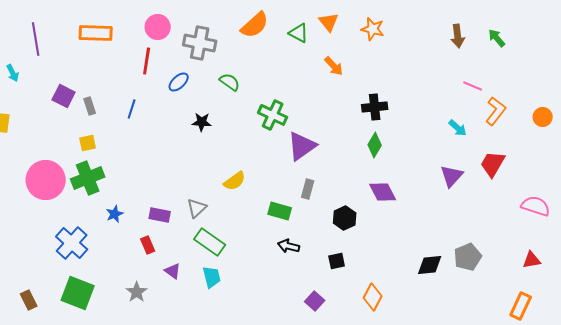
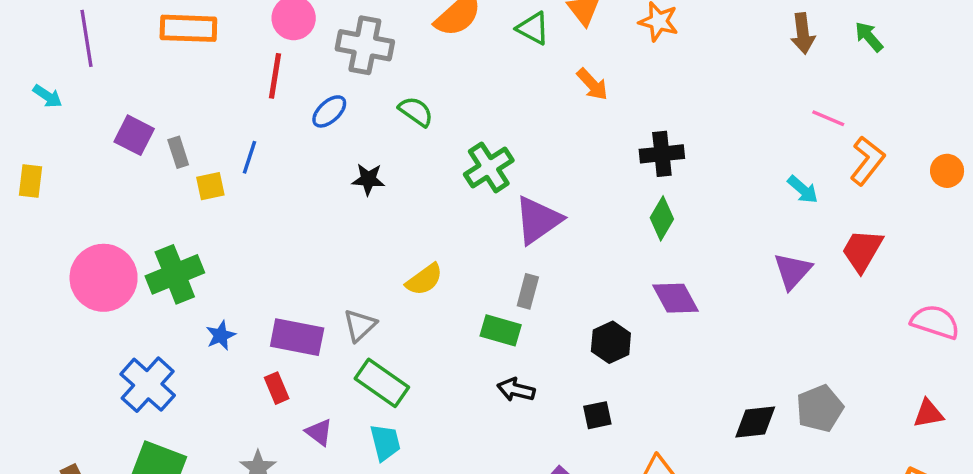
cyan arrow: (13, 73) -> (48, 96), turned -30
green cross: (273, 115) -> (489, 167), turned 32
yellow square: (88, 143) -> (210, 186), moved
gray rectangle: (308, 189) -> (528, 291), moved
purple rectangle: (160, 215) -> (297, 337), size x1.4

